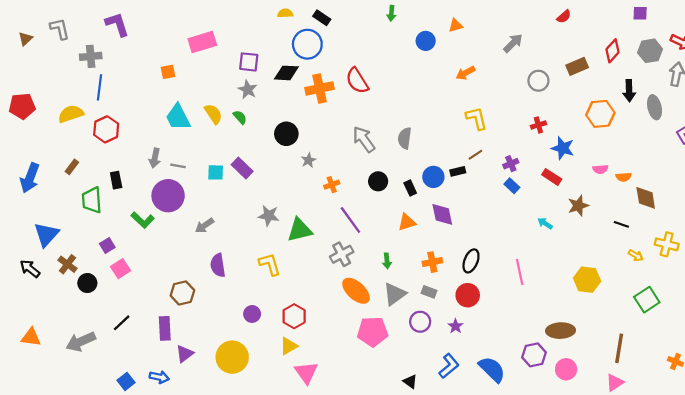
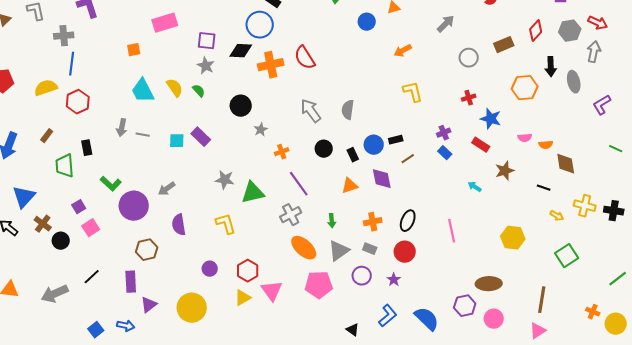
brown line: (475, 155) -> (408, 159), moved
purple circle: (168, 196) -> (134, 206), moved
pink triangle: (306, 373) -> (272, 291), moved

